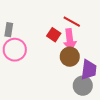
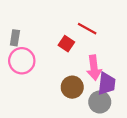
pink arrow: (70, 40) -> (94, 68), moved
brown circle: (70, 57) -> (72, 87), moved

